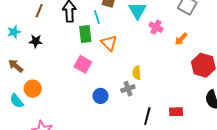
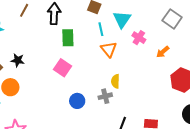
cyan line: (97, 17) -> (101, 29), moved
black star: (36, 41) -> (18, 60), moved
orange triangle: (109, 43) -> (109, 49), moved

